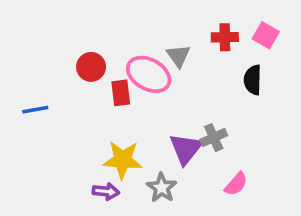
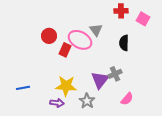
red cross: (225, 37) -> (121, 11), moved
black semicircle: (253, 80) -> (124, 43), moved
red rectangle: (121, 93) -> (65, 50), turned 32
blue line: (35, 110) -> (23, 88), moved

